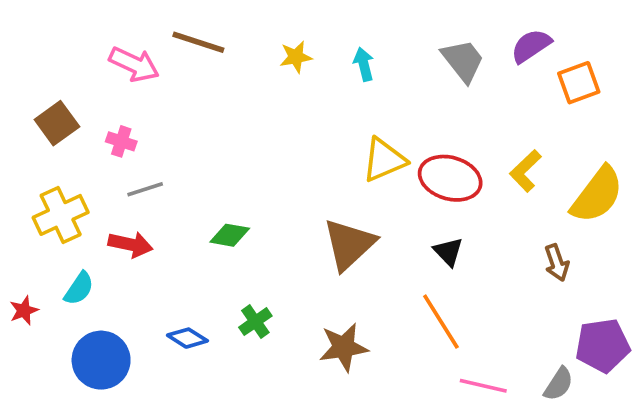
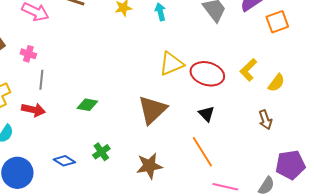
gray line: (145, 189) -> (41, 80), turned -66
yellow semicircle: (597, 195) -> (276, 83), moved, size x0.6

